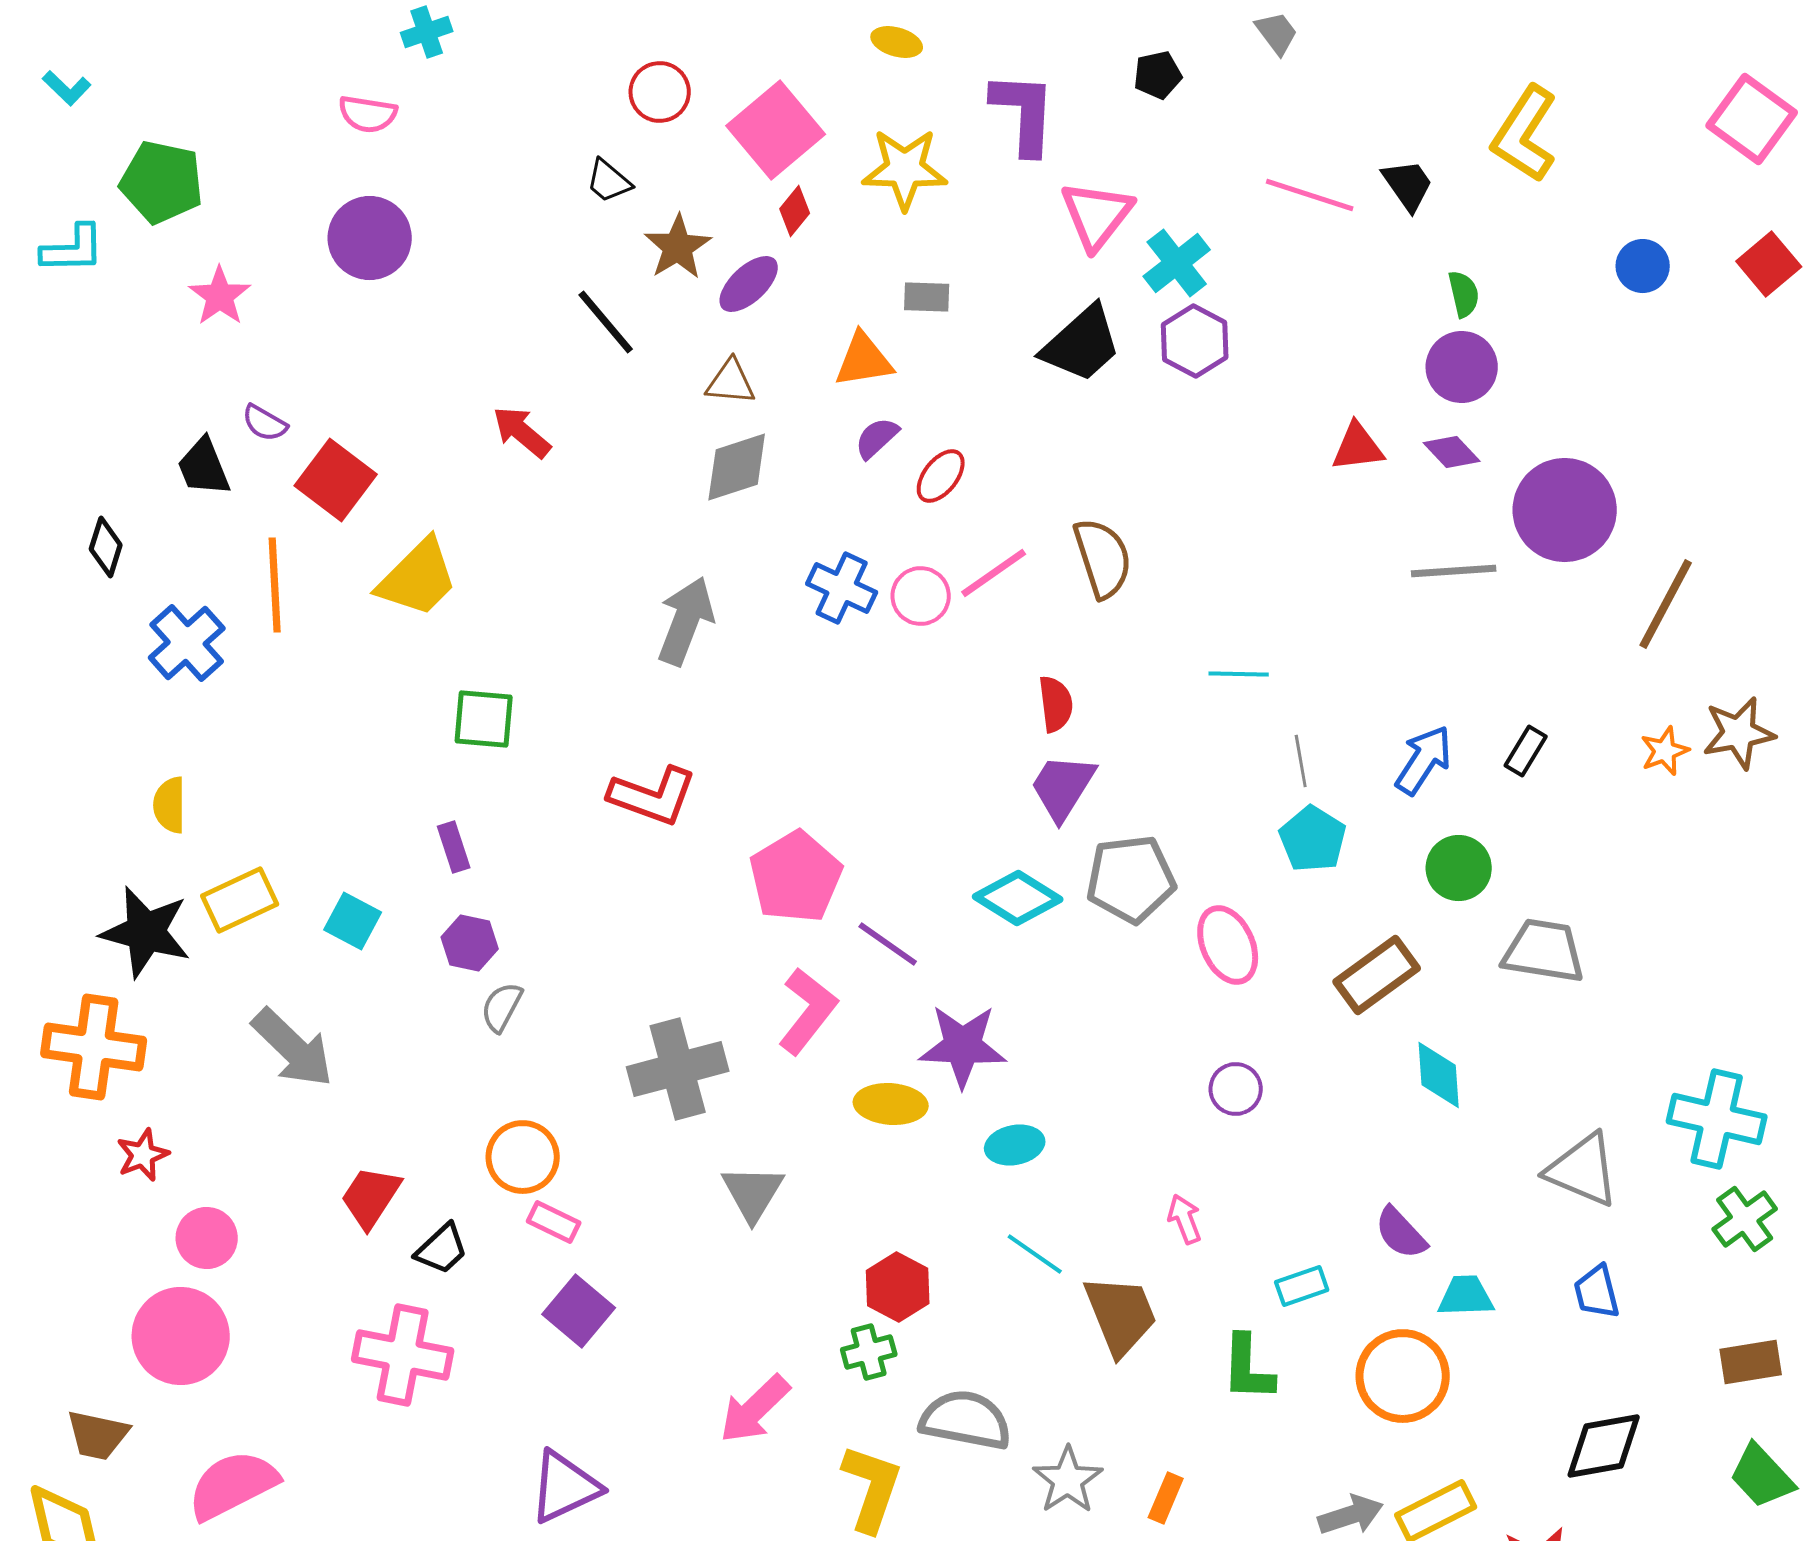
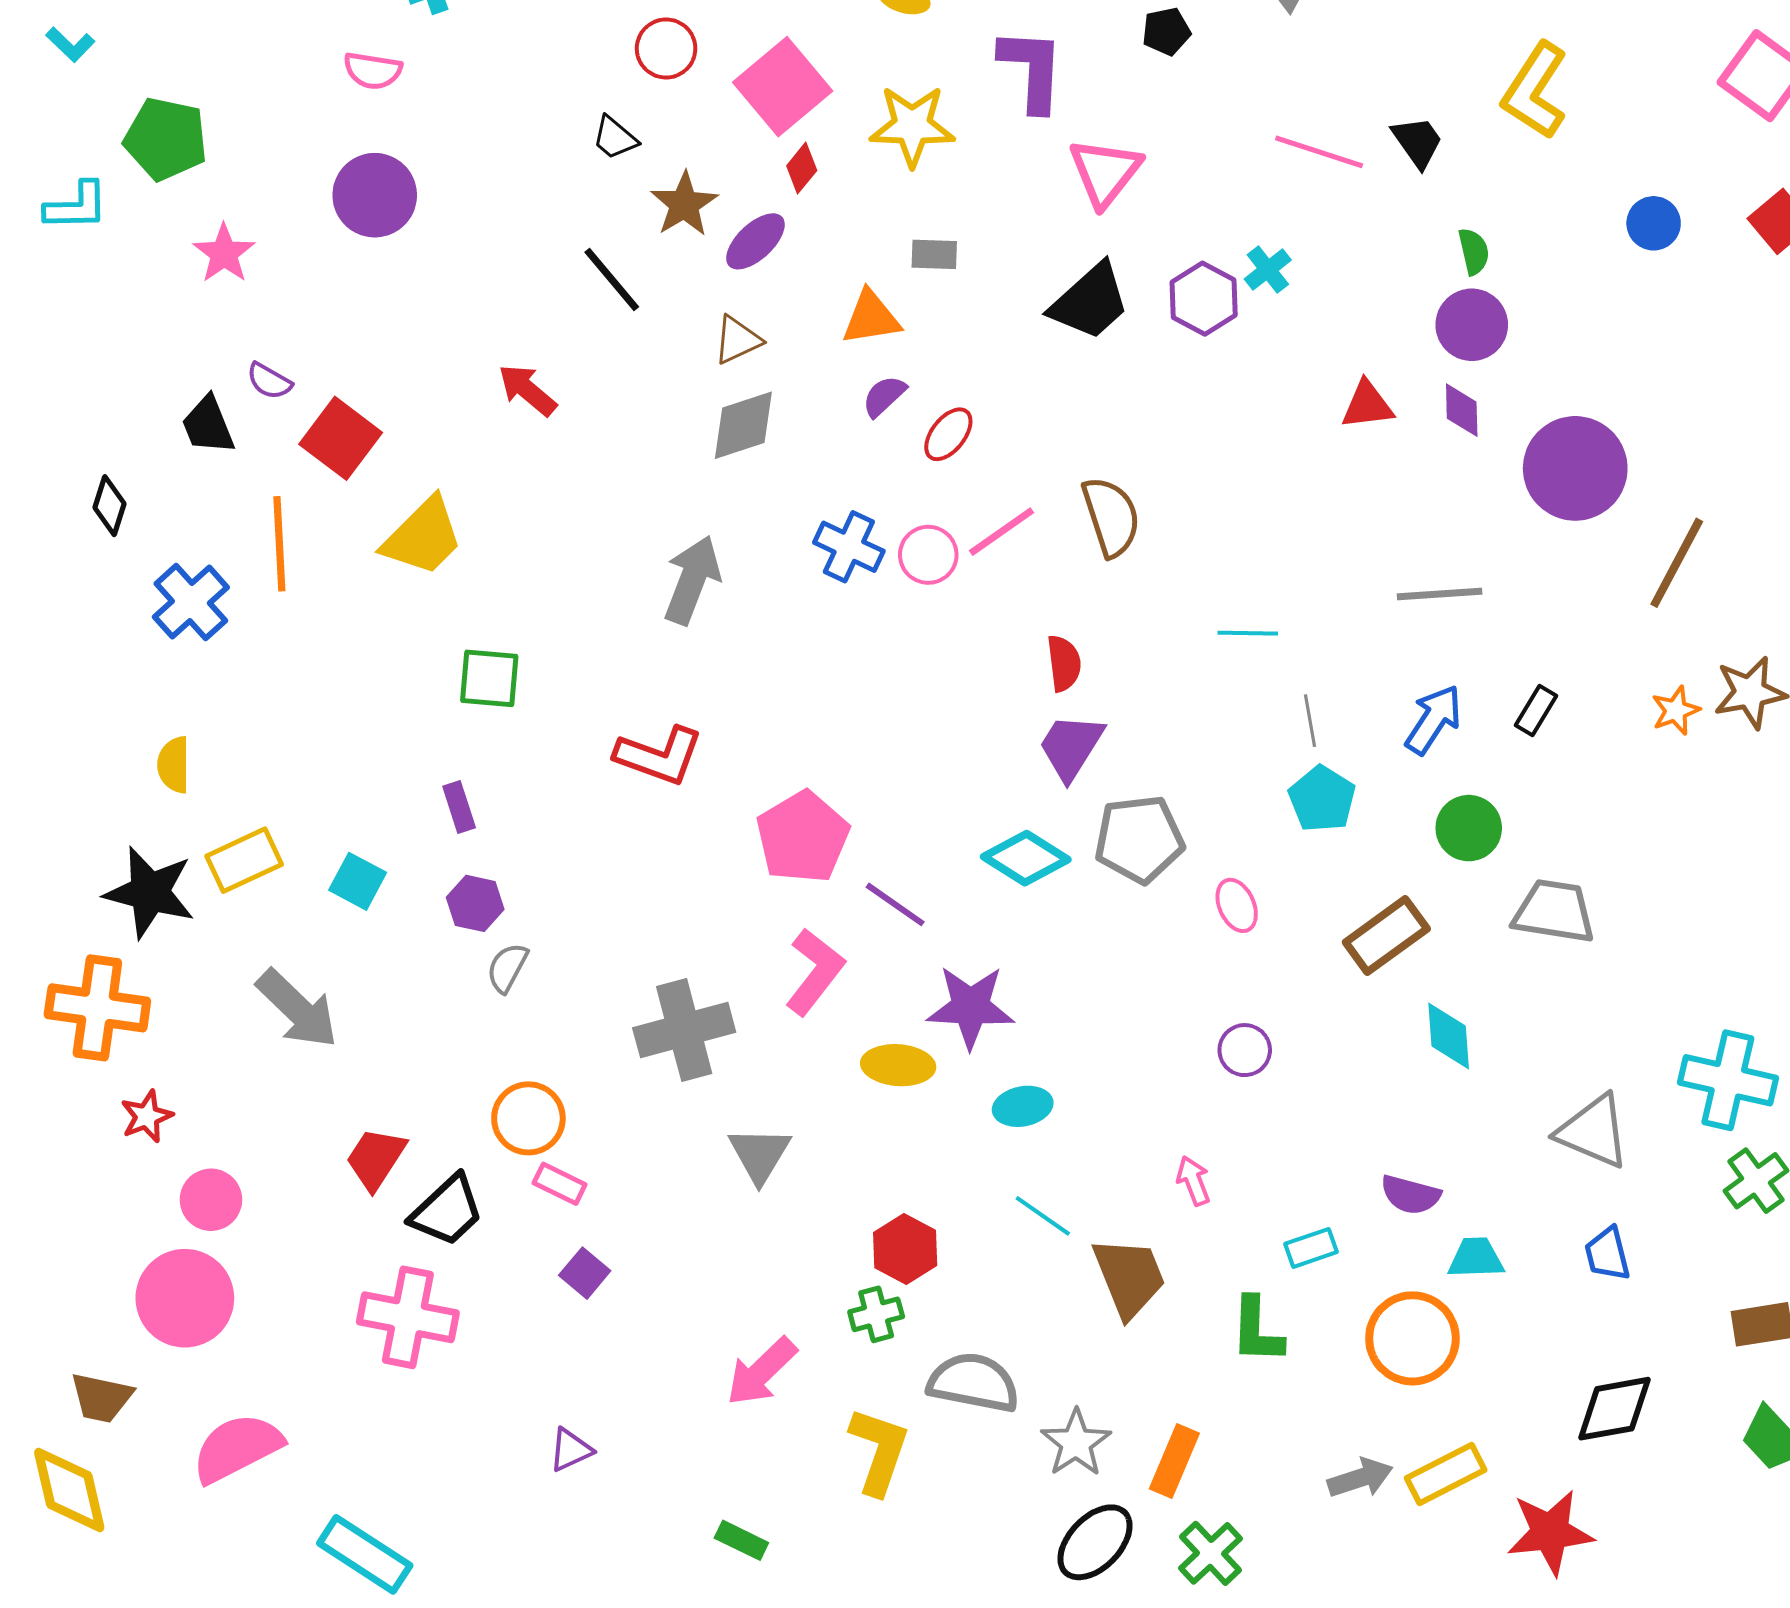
cyan cross: (1177, 263) -> (1268, 270), moved, size x0.7
brown triangle: (731, 382) -> (737, 340), turned -30
purple diamond: (1452, 452) -> (1462, 410), turned 42
gray line: (1454, 571) -> (1440, 594), moved
pink ellipse: (1228, 945) -> (1237, 905), size x0.7
purple semicircle: (1401, 1233) -> (1410, 1195), turned -32
black trapezoid: (442, 1249) -> (447, 1211), size x1.4
purple square: (579, 1311) -> (585, 1273), size x0.7
purple triangle: (565, 1487) -> (571, 1450), size x0.6
orange rectangle: (1166, 1498) -> (1174, 1461), size x1.4

